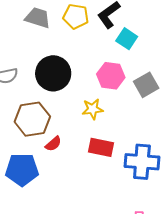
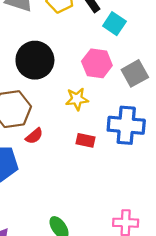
red rectangle: (101, 147) -> (86, 140), size x0.7
blue cross: (142, 162) -> (126, 125), moved

